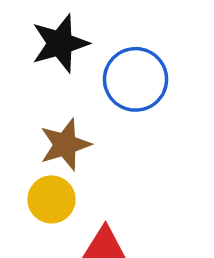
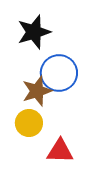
blue circle: (136, 79) -> (59, 73), moved

